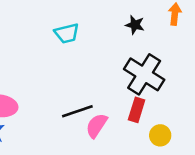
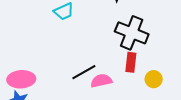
pink semicircle: (97, 126) -> (101, 81), turned 55

